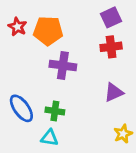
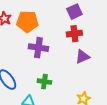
purple triangle: (114, 92) -> (82, 57), moved
green cross: (55, 111) -> (44, 82), moved

